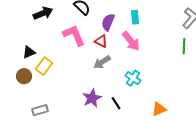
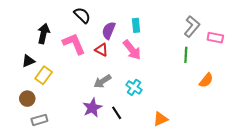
black arrow: (43, 13) -> (44, 34), moved, turned -54
gray arrow: (102, 62) -> (102, 81), moved
brown circle: (24, 76) -> (27, 99), moved

